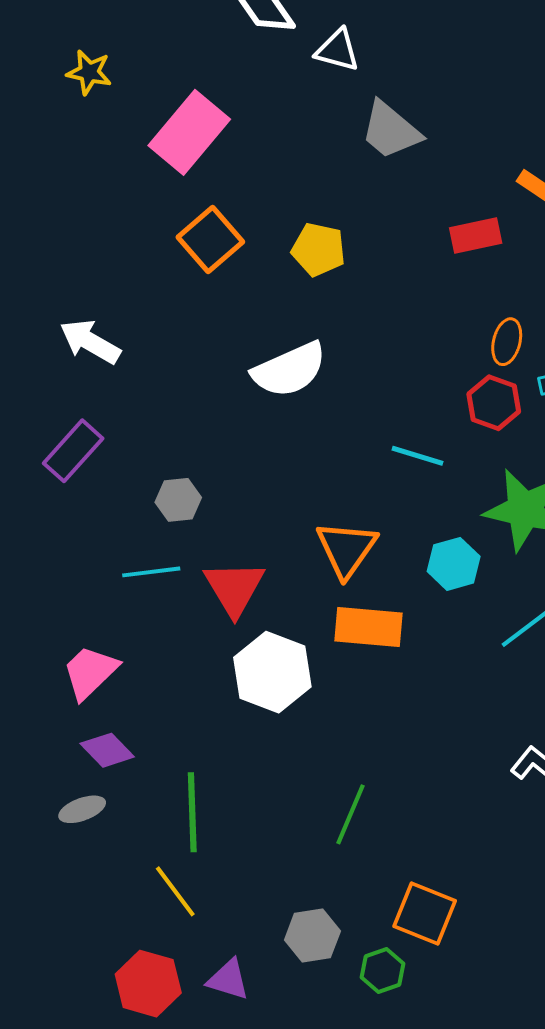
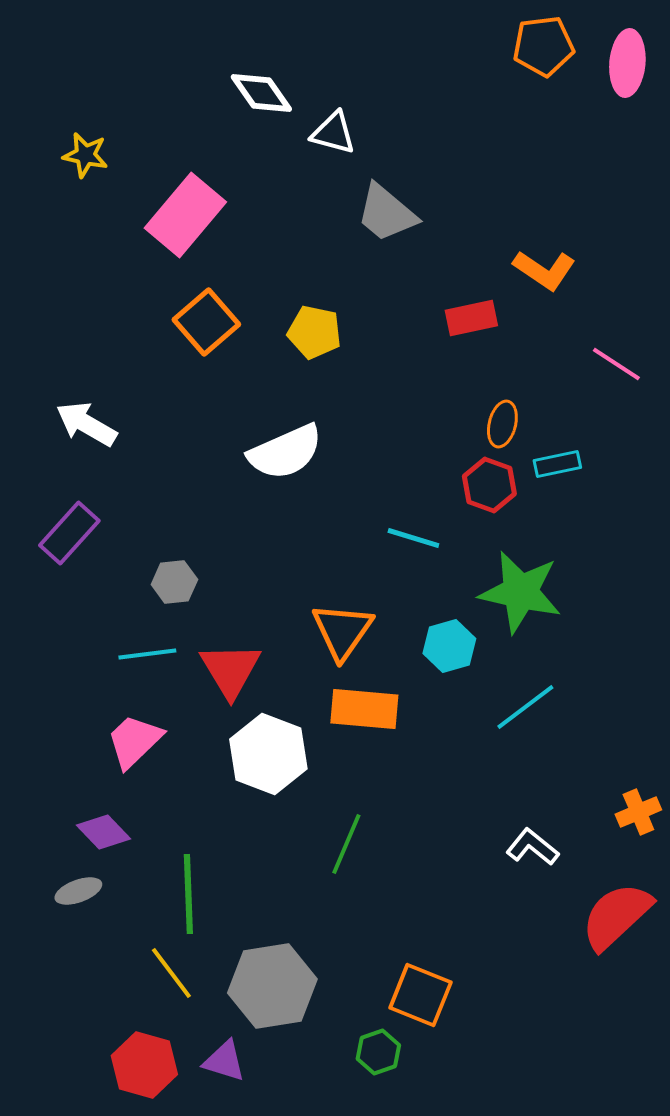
pink trapezoid: (90, 672) -> (134, 741), moved
green line: (350, 814) -> (346, 844), moved
gray hexagon: (312, 935) -> (272, 986), moved, size x1.6

